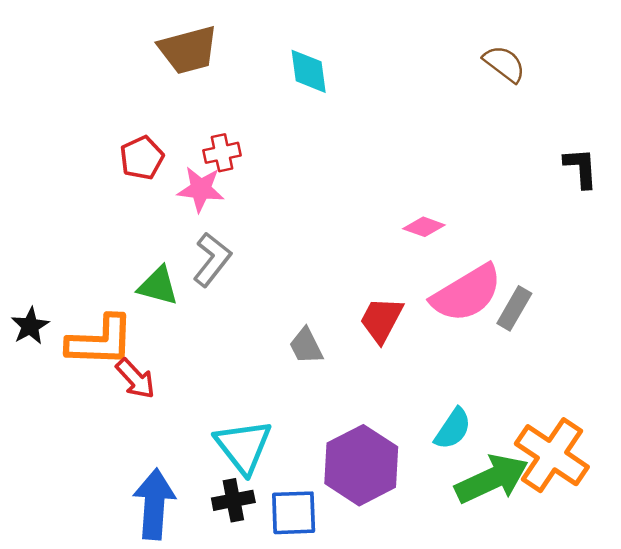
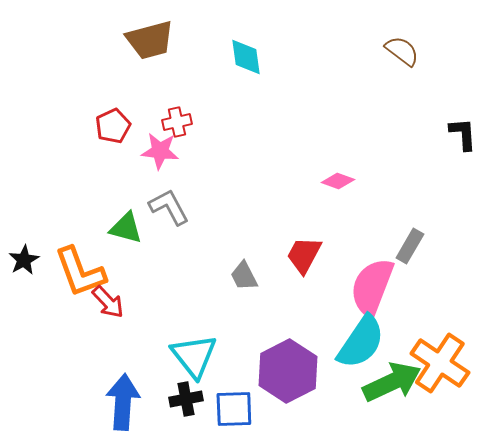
gray L-shape: (212, 259) -> (169, 207), turned -66
pink semicircle: (467, 293) -> (372, 287), moved, turned 142
orange L-shape: (100, 341) -> (80, 272), turned 68
cyan semicircle: (453, 429) -> (361, 342), size x1.6

